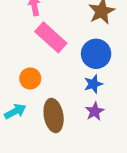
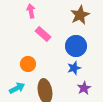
pink rectangle: (51, 37) -> (43, 34), size x0.7
purple star: (95, 111) -> (84, 88), moved

